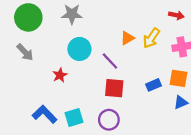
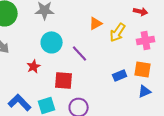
orange triangle: (127, 38) -> (96, 23), moved
red square: (114, 88) -> (64, 80), moved

